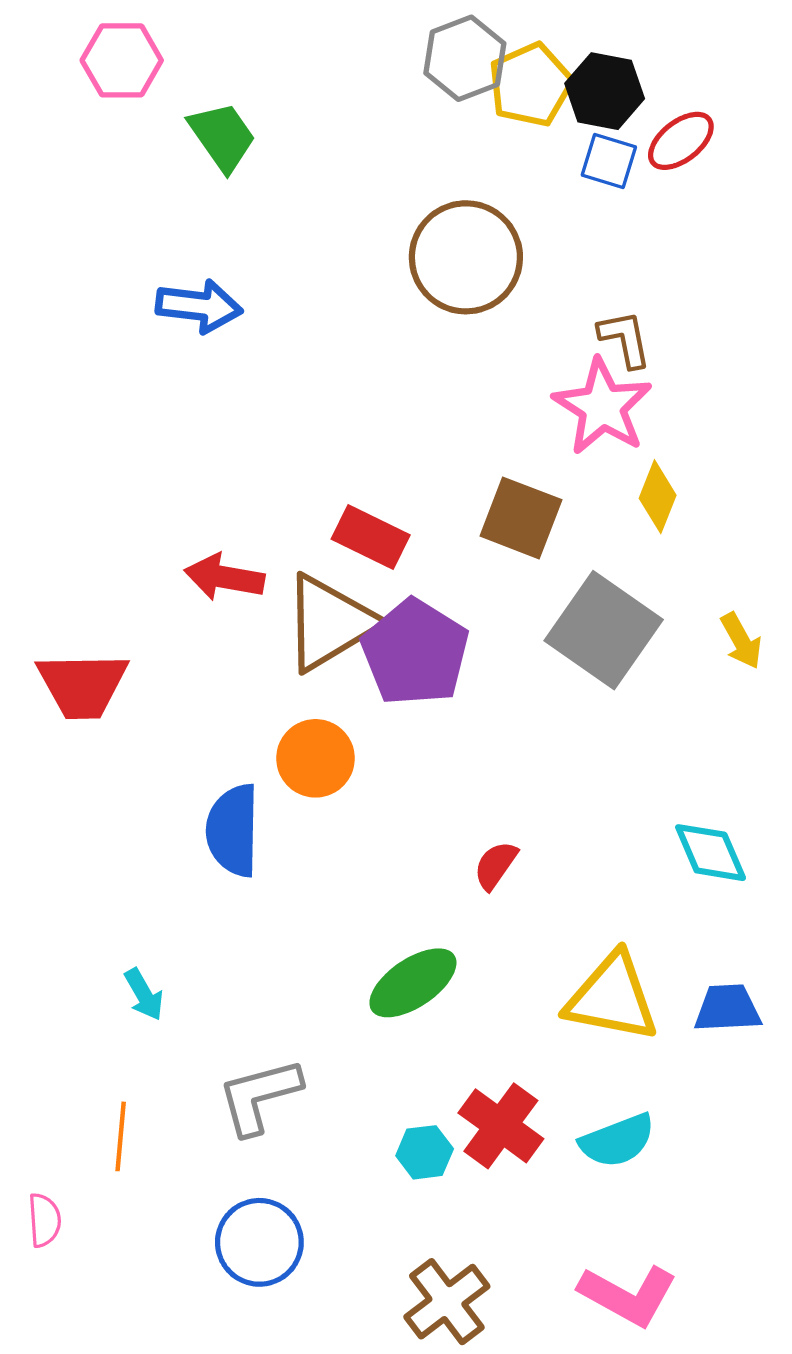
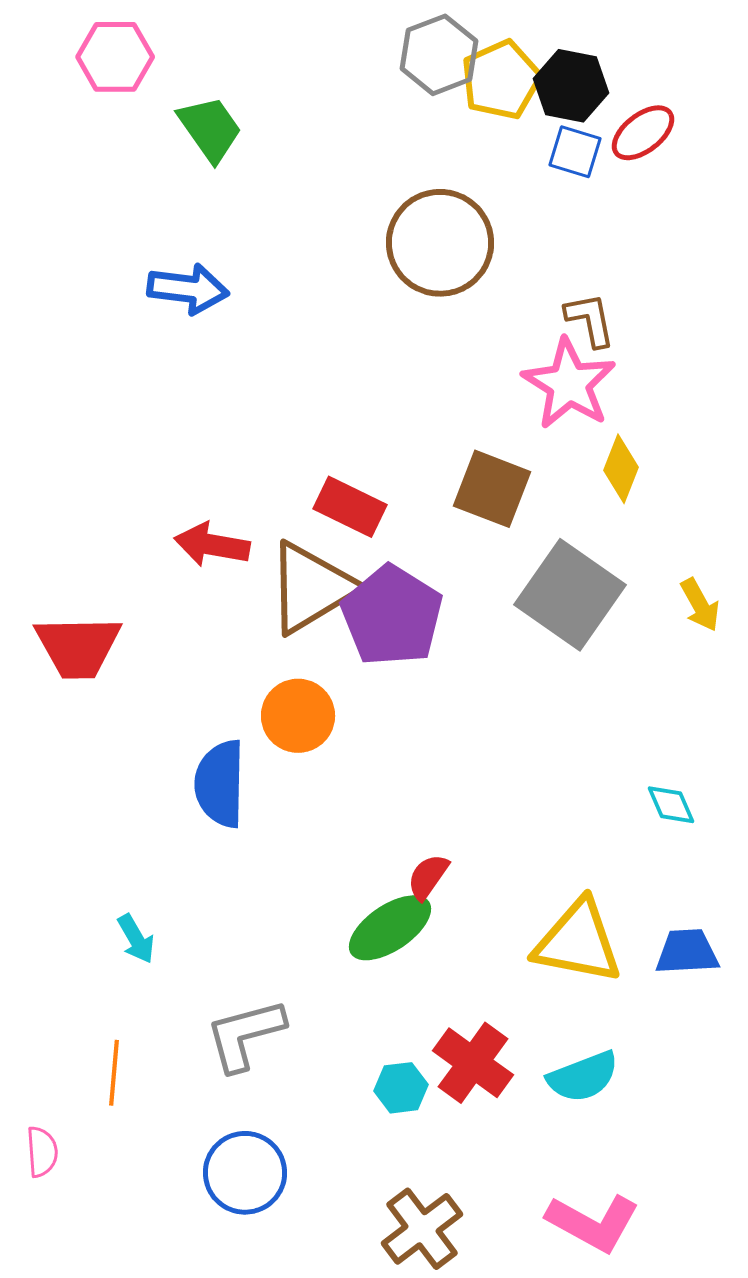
cyan diamond: (711, 853) -> (671, 805), size x0.7
red semicircle: (496, 865) -> (428, 877), moved

